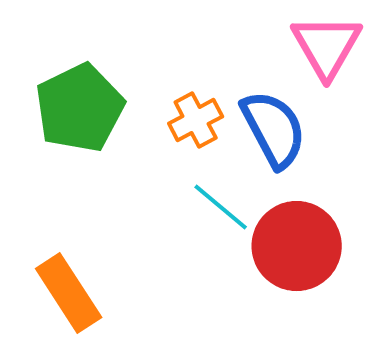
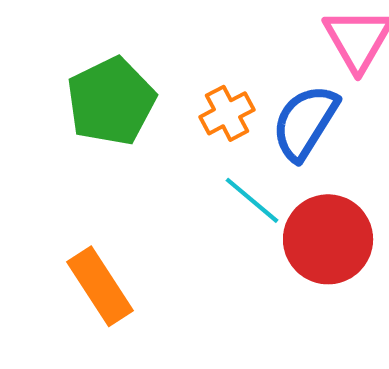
blue semicircle: (274, 129) -> (305, 122), turned -120

